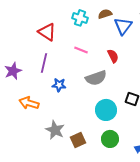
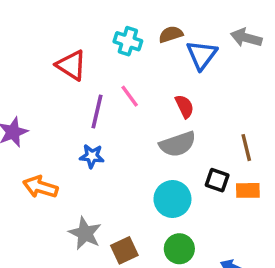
pink line: (81, 50) -> (130, 96), turned 32
purple line: (44, 63) -> (97, 112), moved
gray semicircle: (96, 78) -> (178, 144), moved

